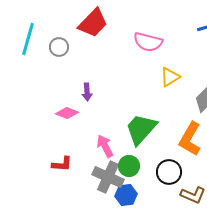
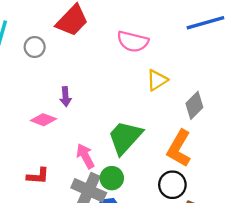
black circle: (169, 172) -> (172, 185), moved

